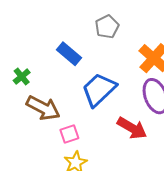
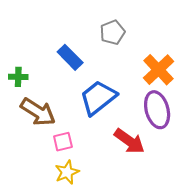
green cross: (22, 77) -> (18, 77), turned 36

